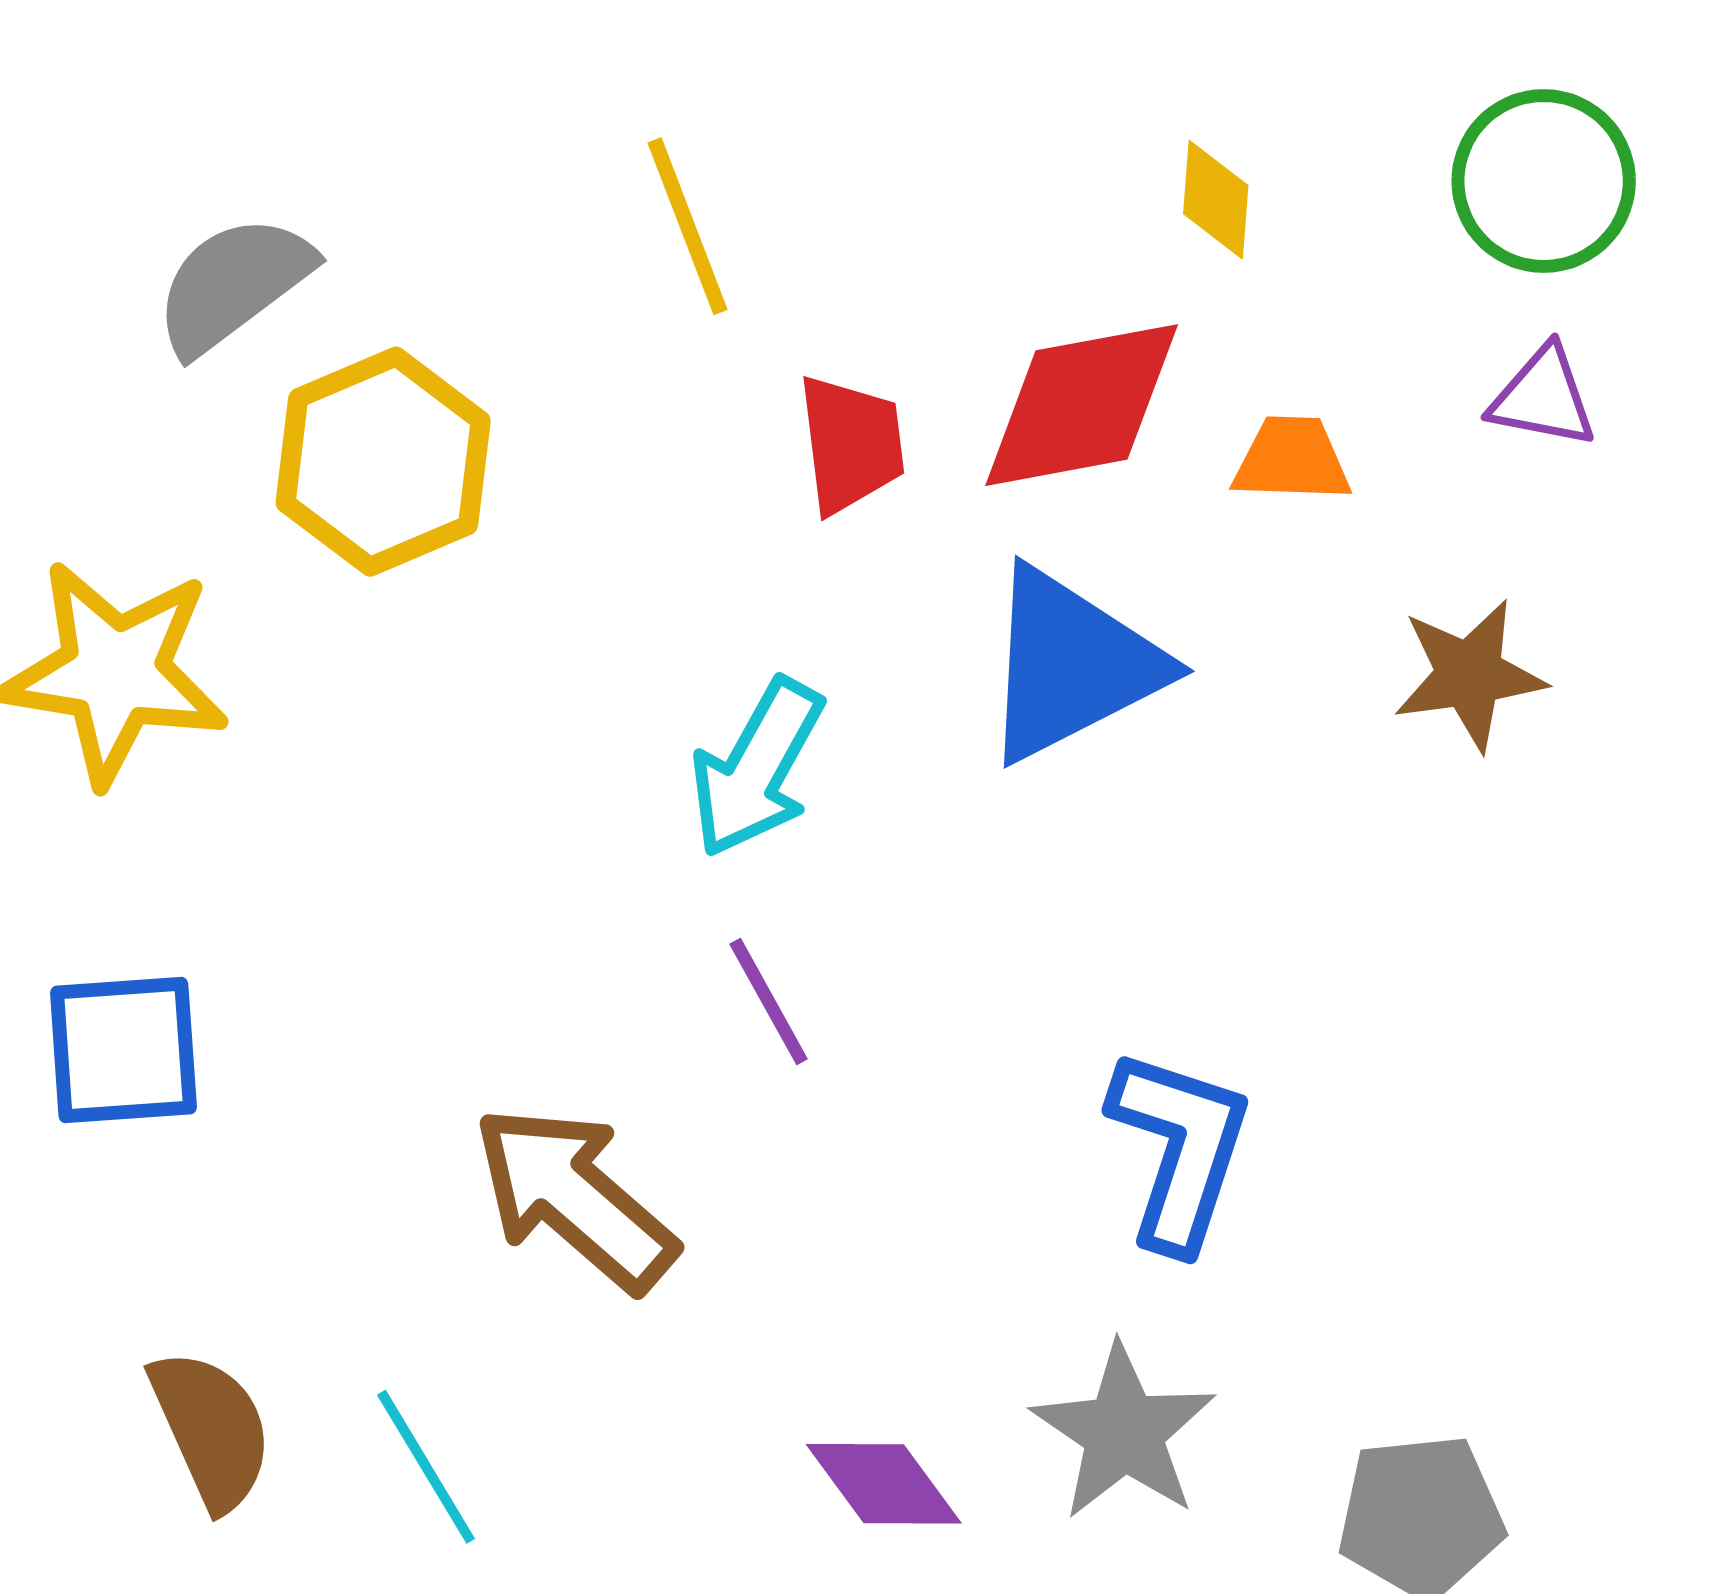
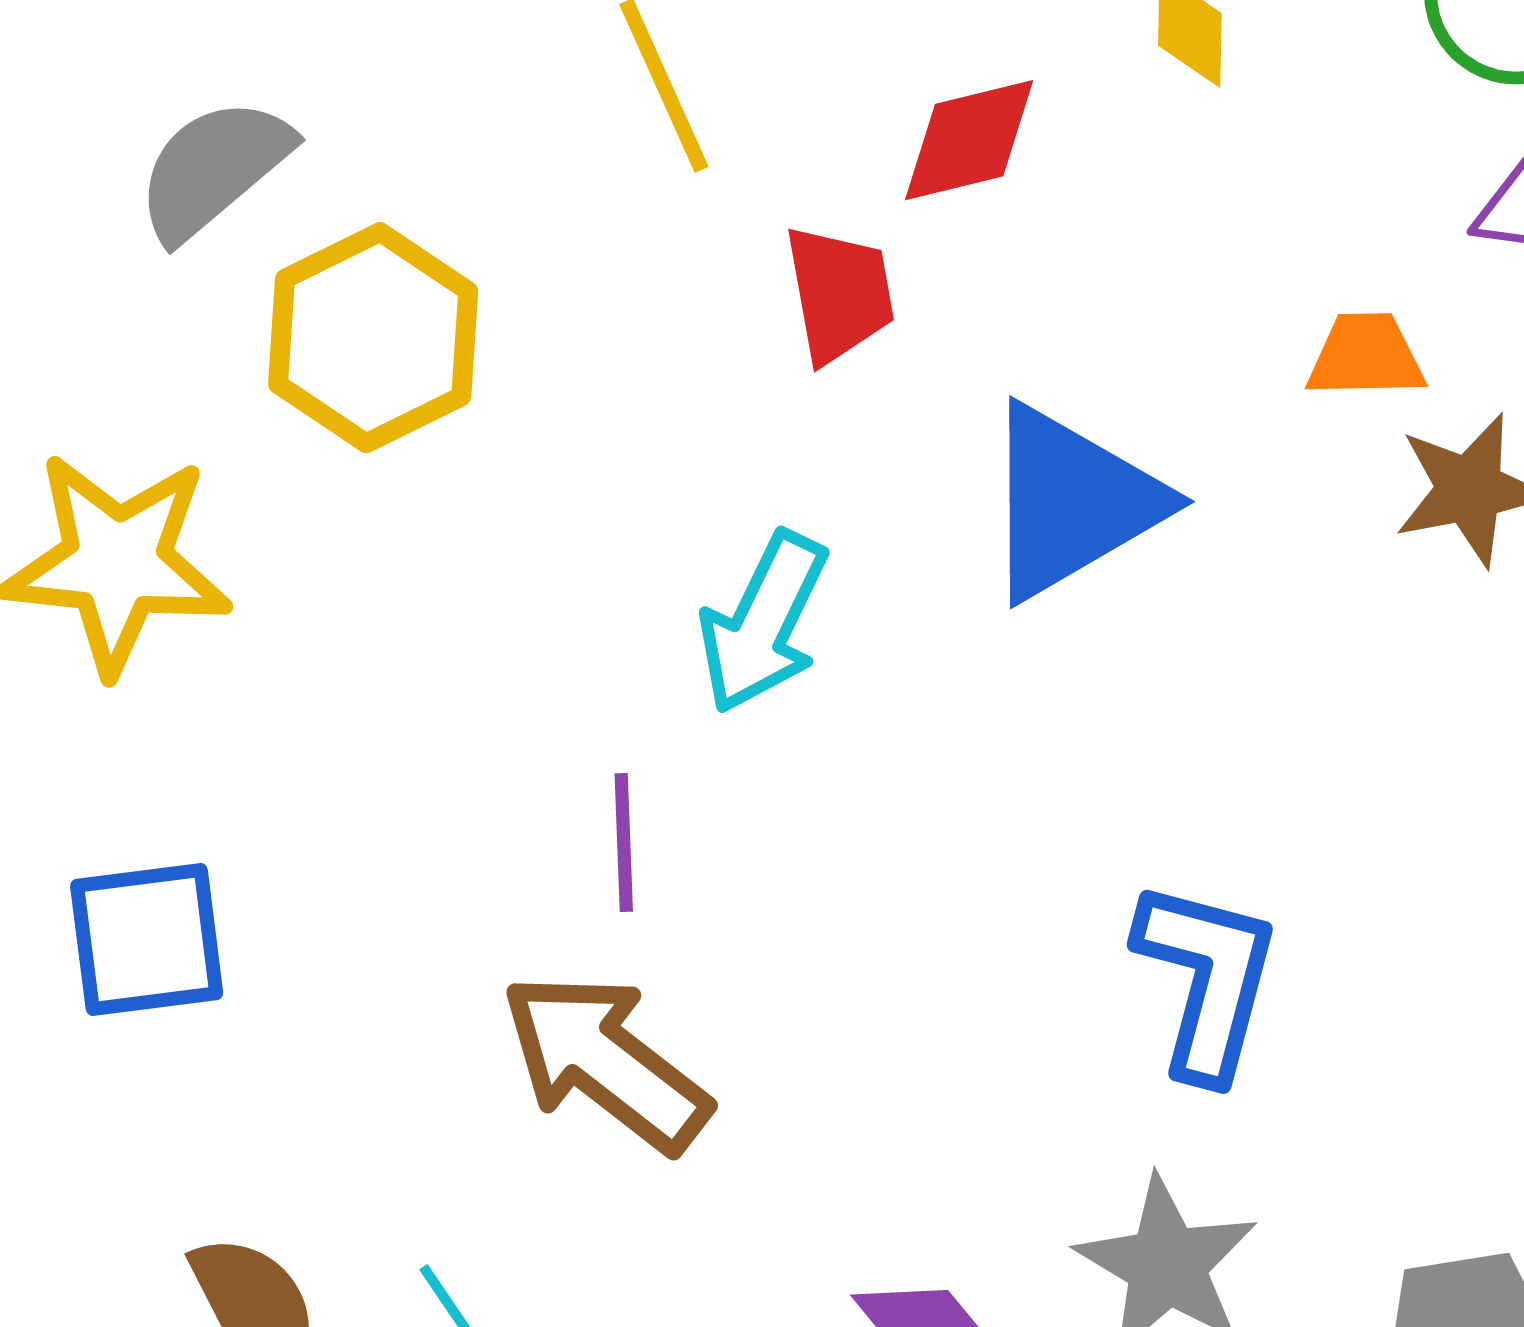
red diamond: (1082, 405) -> (969, 140), moved, size x0.7
orange trapezoid: (1292, 459) -> (1366, 356), moved
purple line: (769, 1001) -> (624, 842), moved, turned 30

